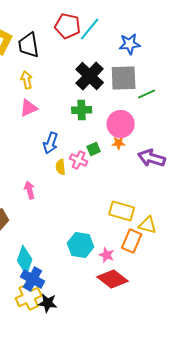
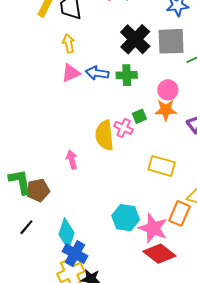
pink circle: (121, 124) -> (168, 90), size x0.7
blue arrow: (51, 143) -> (97, 73), moved, turned 80
orange star: (119, 143) -> (166, 110), size x1.5
yellow semicircle: (61, 167) -> (105, 135), size x1.8
yellow rectangle: (122, 211) -> (162, 166), moved
pink star: (107, 255) -> (153, 228), size x1.8

